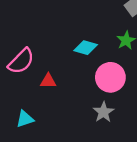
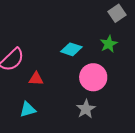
cyan triangle: (25, 119) -> (28, 109), moved

